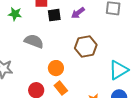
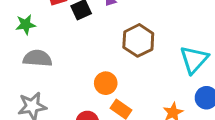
gray semicircle: (34, 41) -> (37, 58), moved

